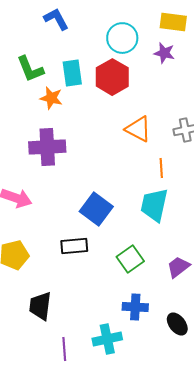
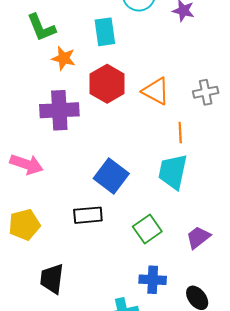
cyan rectangle: (72, 73) -> (105, 32), moved
red hexagon: (112, 77) -> (107, 84), moved

